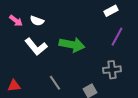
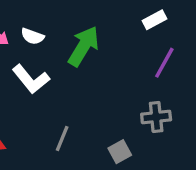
green arrow: (72, 45) -> (84, 46), moved, turned -70
gray line: (55, 83) -> (62, 138), turned 56

